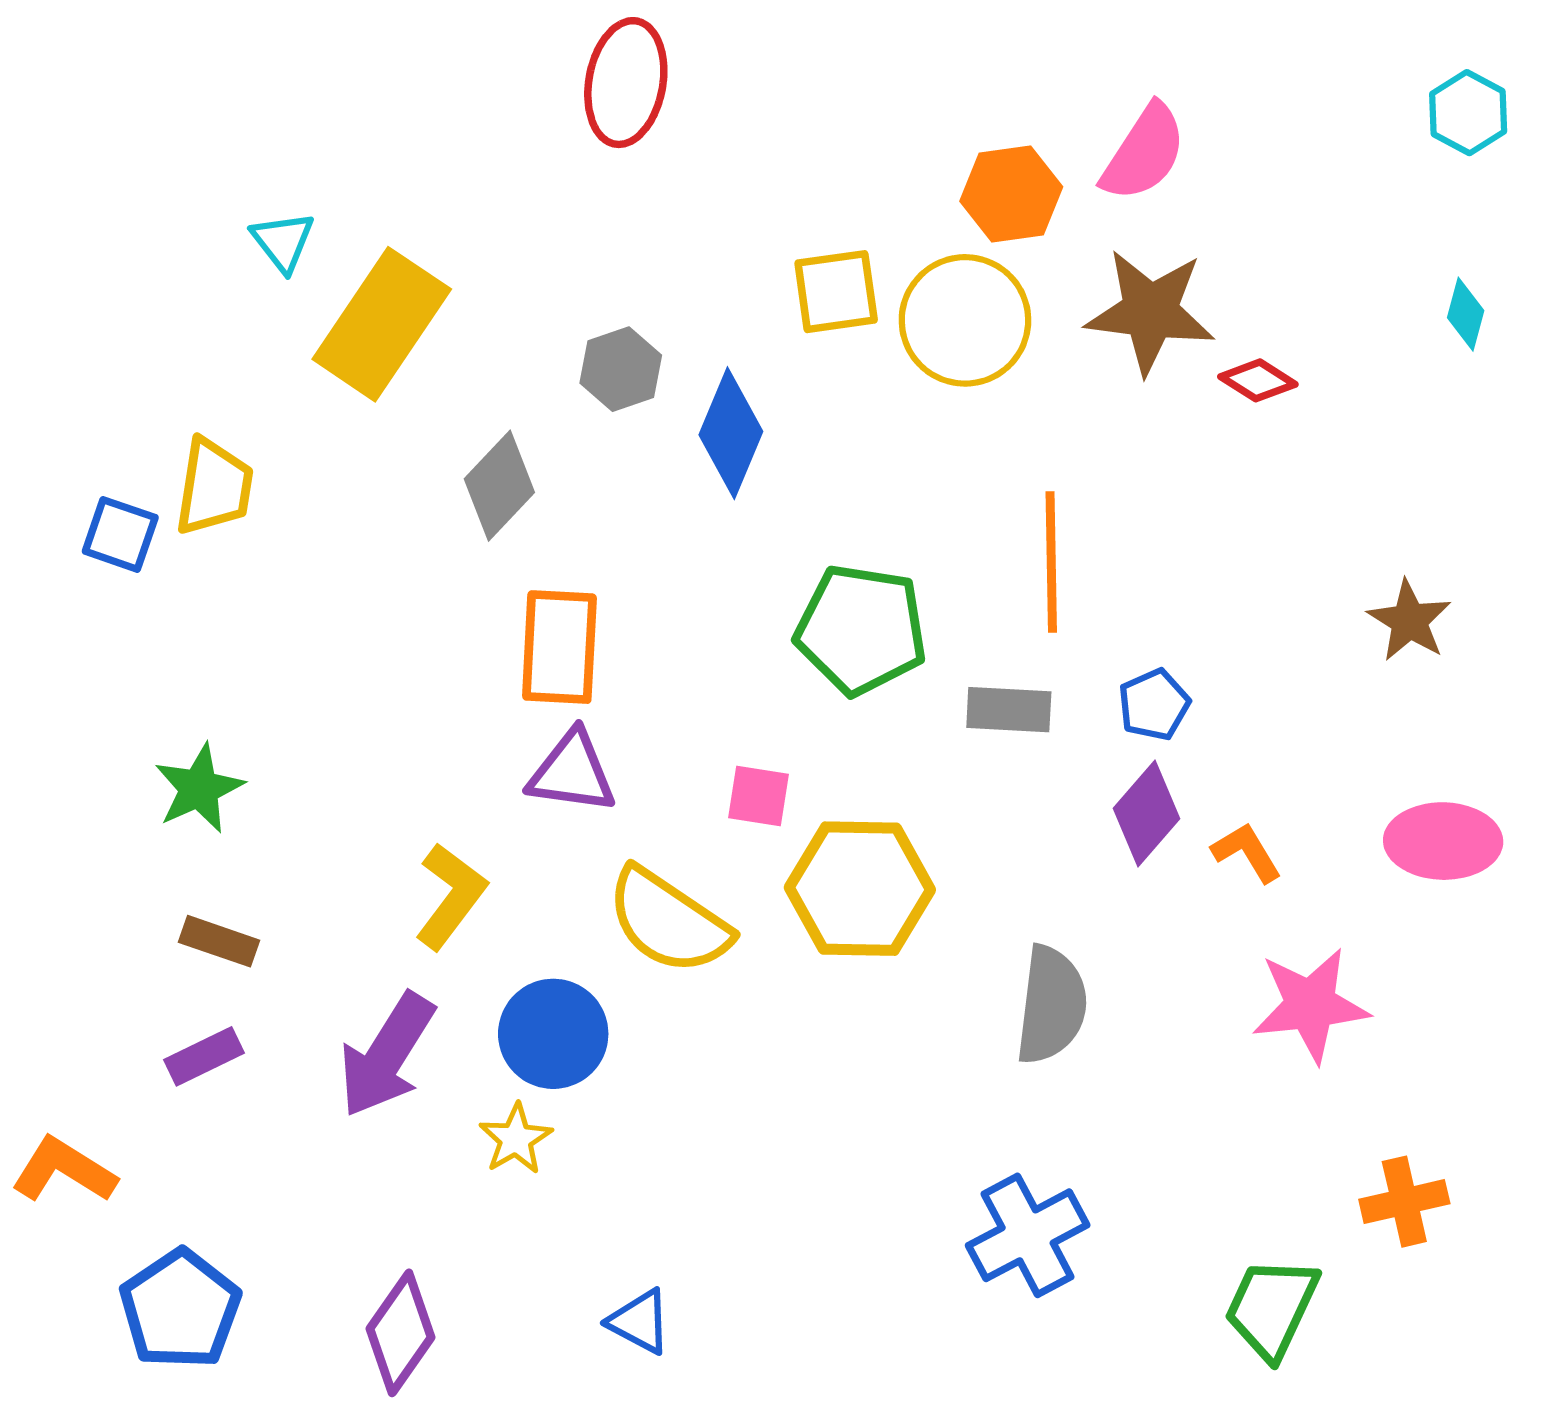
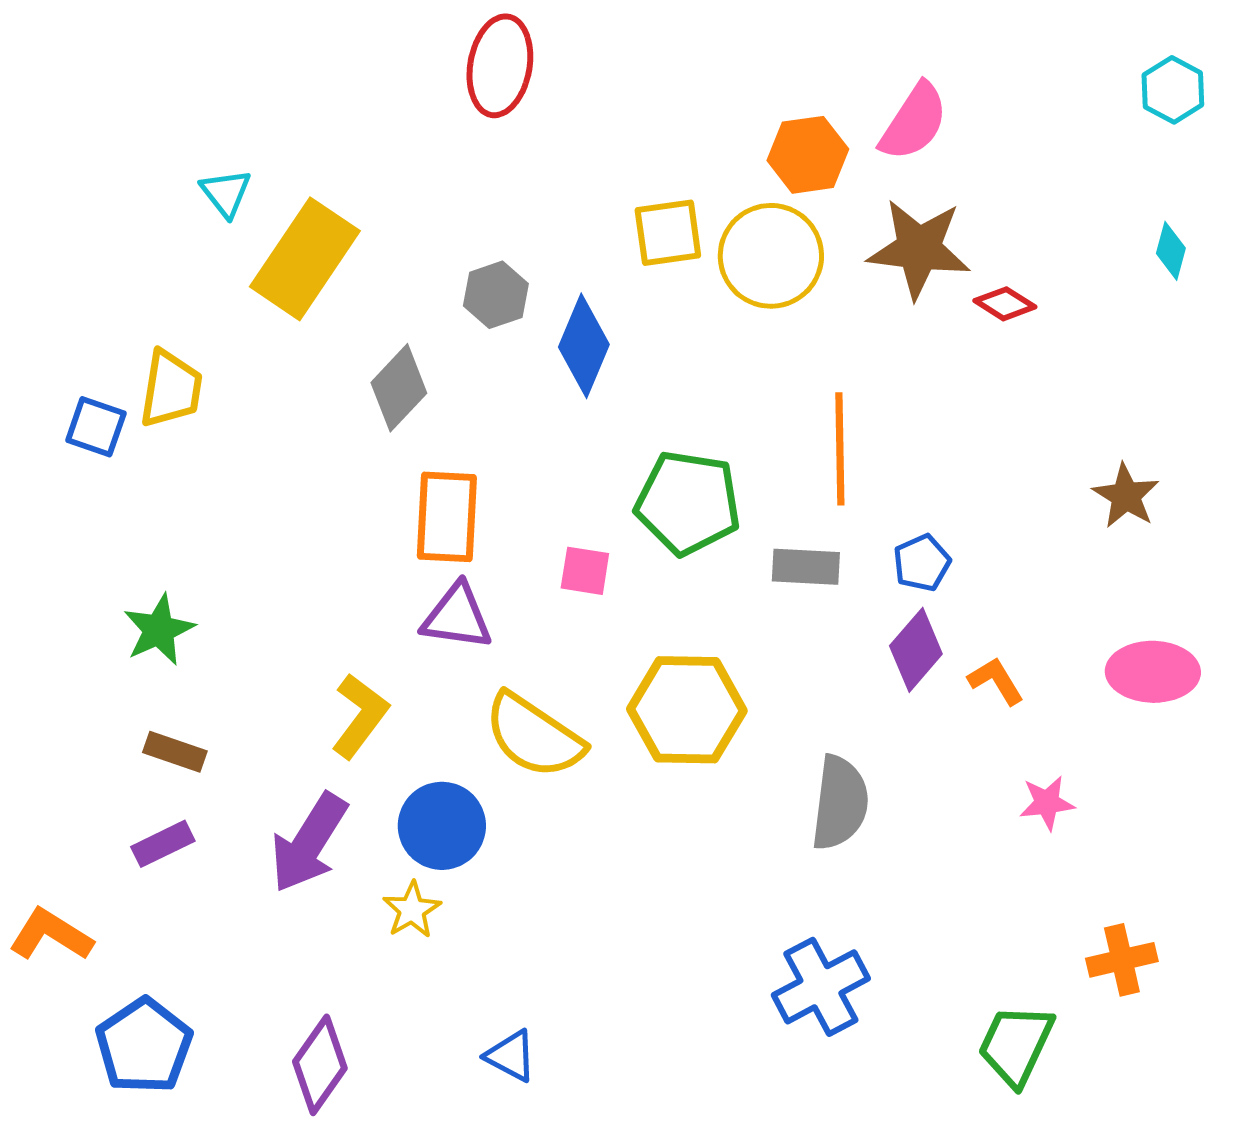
pink square: (758, 796) -> (585, 571), moved
pink star: (1310, 1005) -> (1047, 803), size x0.6

